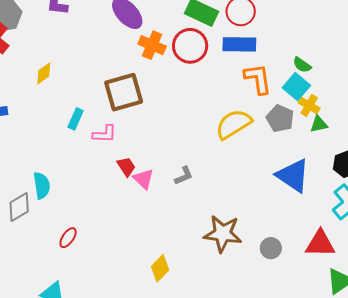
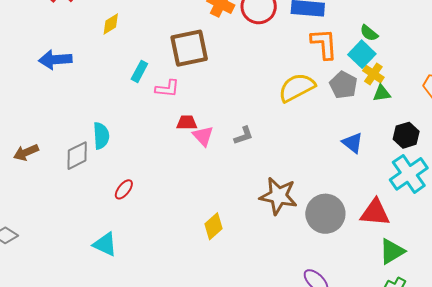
red trapezoid: (126, 167) -> (187, 123), turned -60
blue triangle: (293, 176) -> (353, 143), size x0.6
gray circle: (271, 248) -> (325, 214), size x1.8

